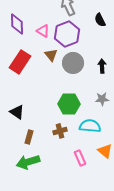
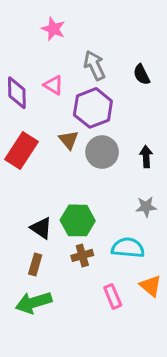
black semicircle: (100, 20) -> (142, 74), moved
pink triangle: (43, 31) -> (53, 85), moved
green hexagon: (69, 104) -> (78, 220), moved
black triangle: (17, 112) -> (41, 228), moved

